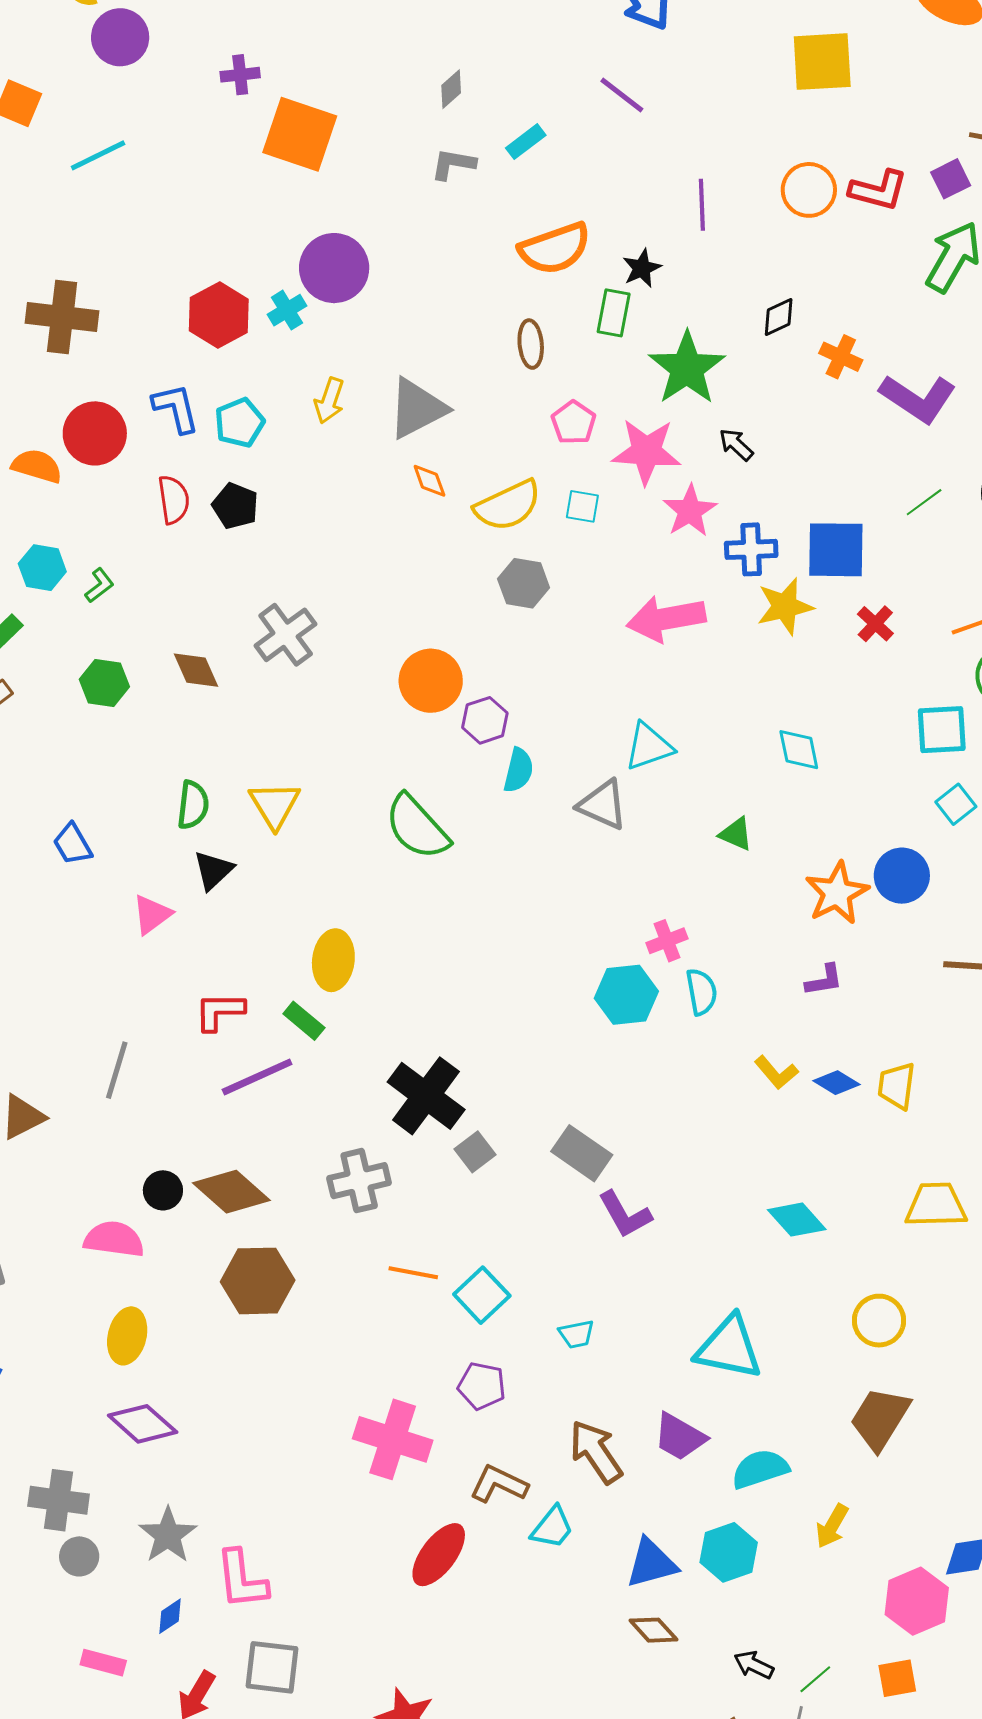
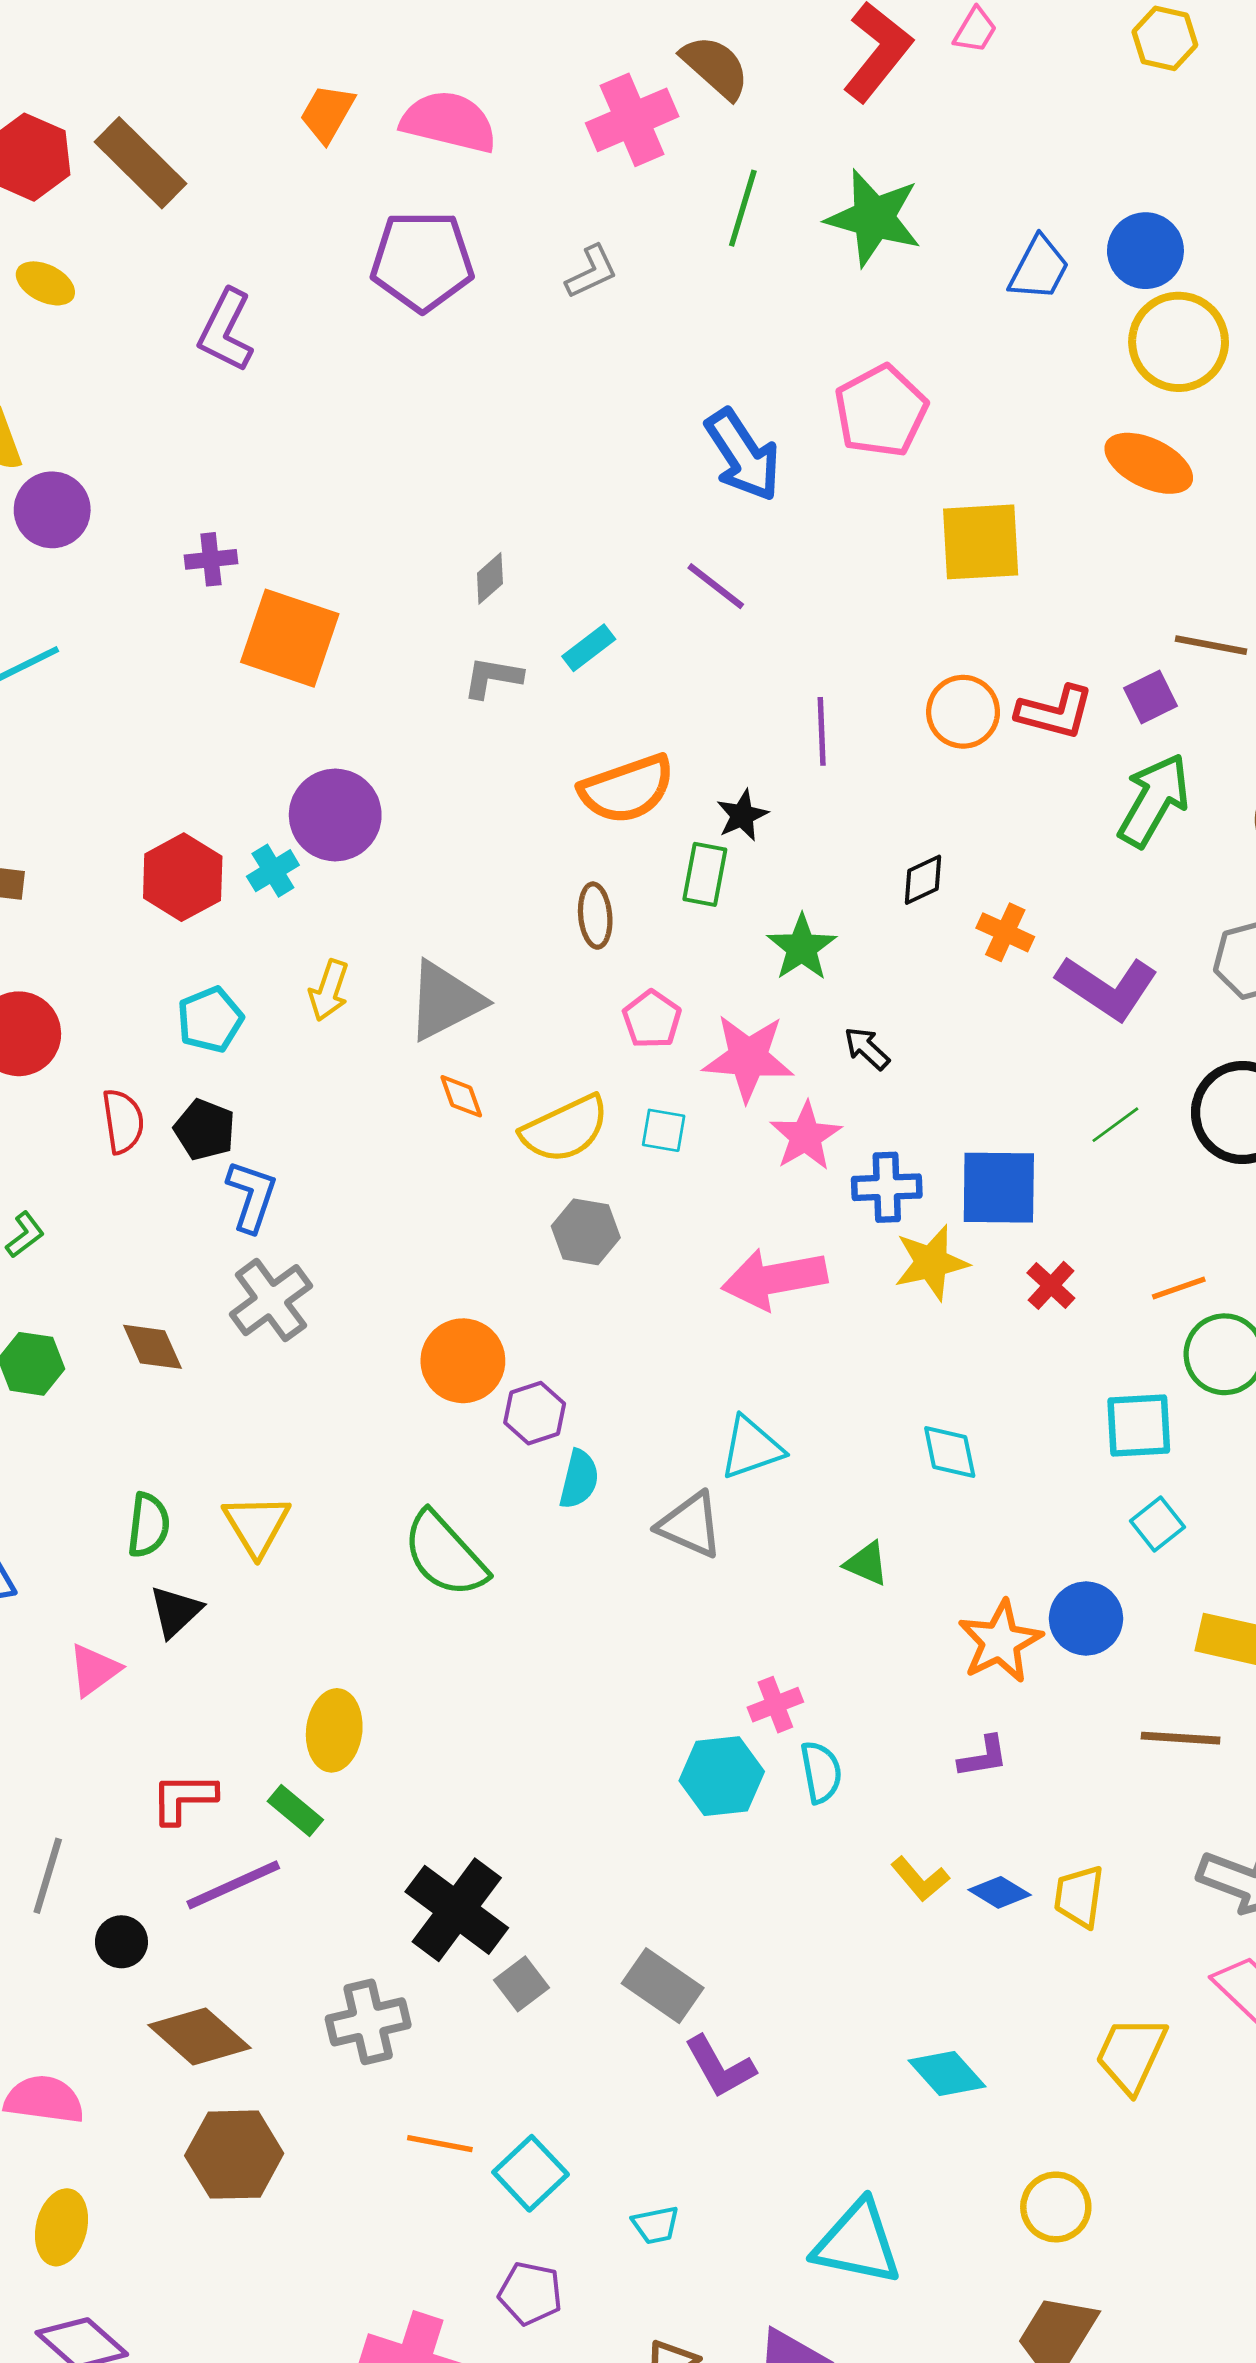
green star: (687, 368) -> (802, 947), size x0.7
blue L-shape: (176, 408) -> (252, 1196), moved, turned 32
black circle: (163, 1190) -> (121, 1942), moved
yellow trapezoid: (936, 1205) -> (1131, 2054), turned -64

